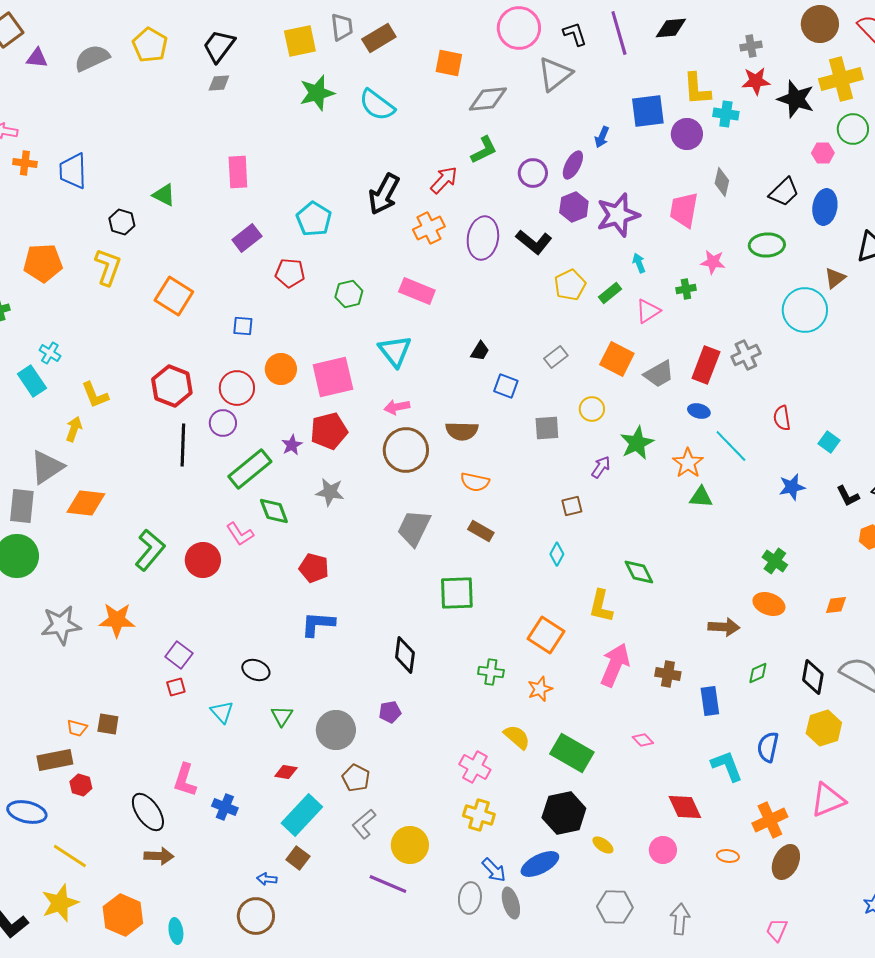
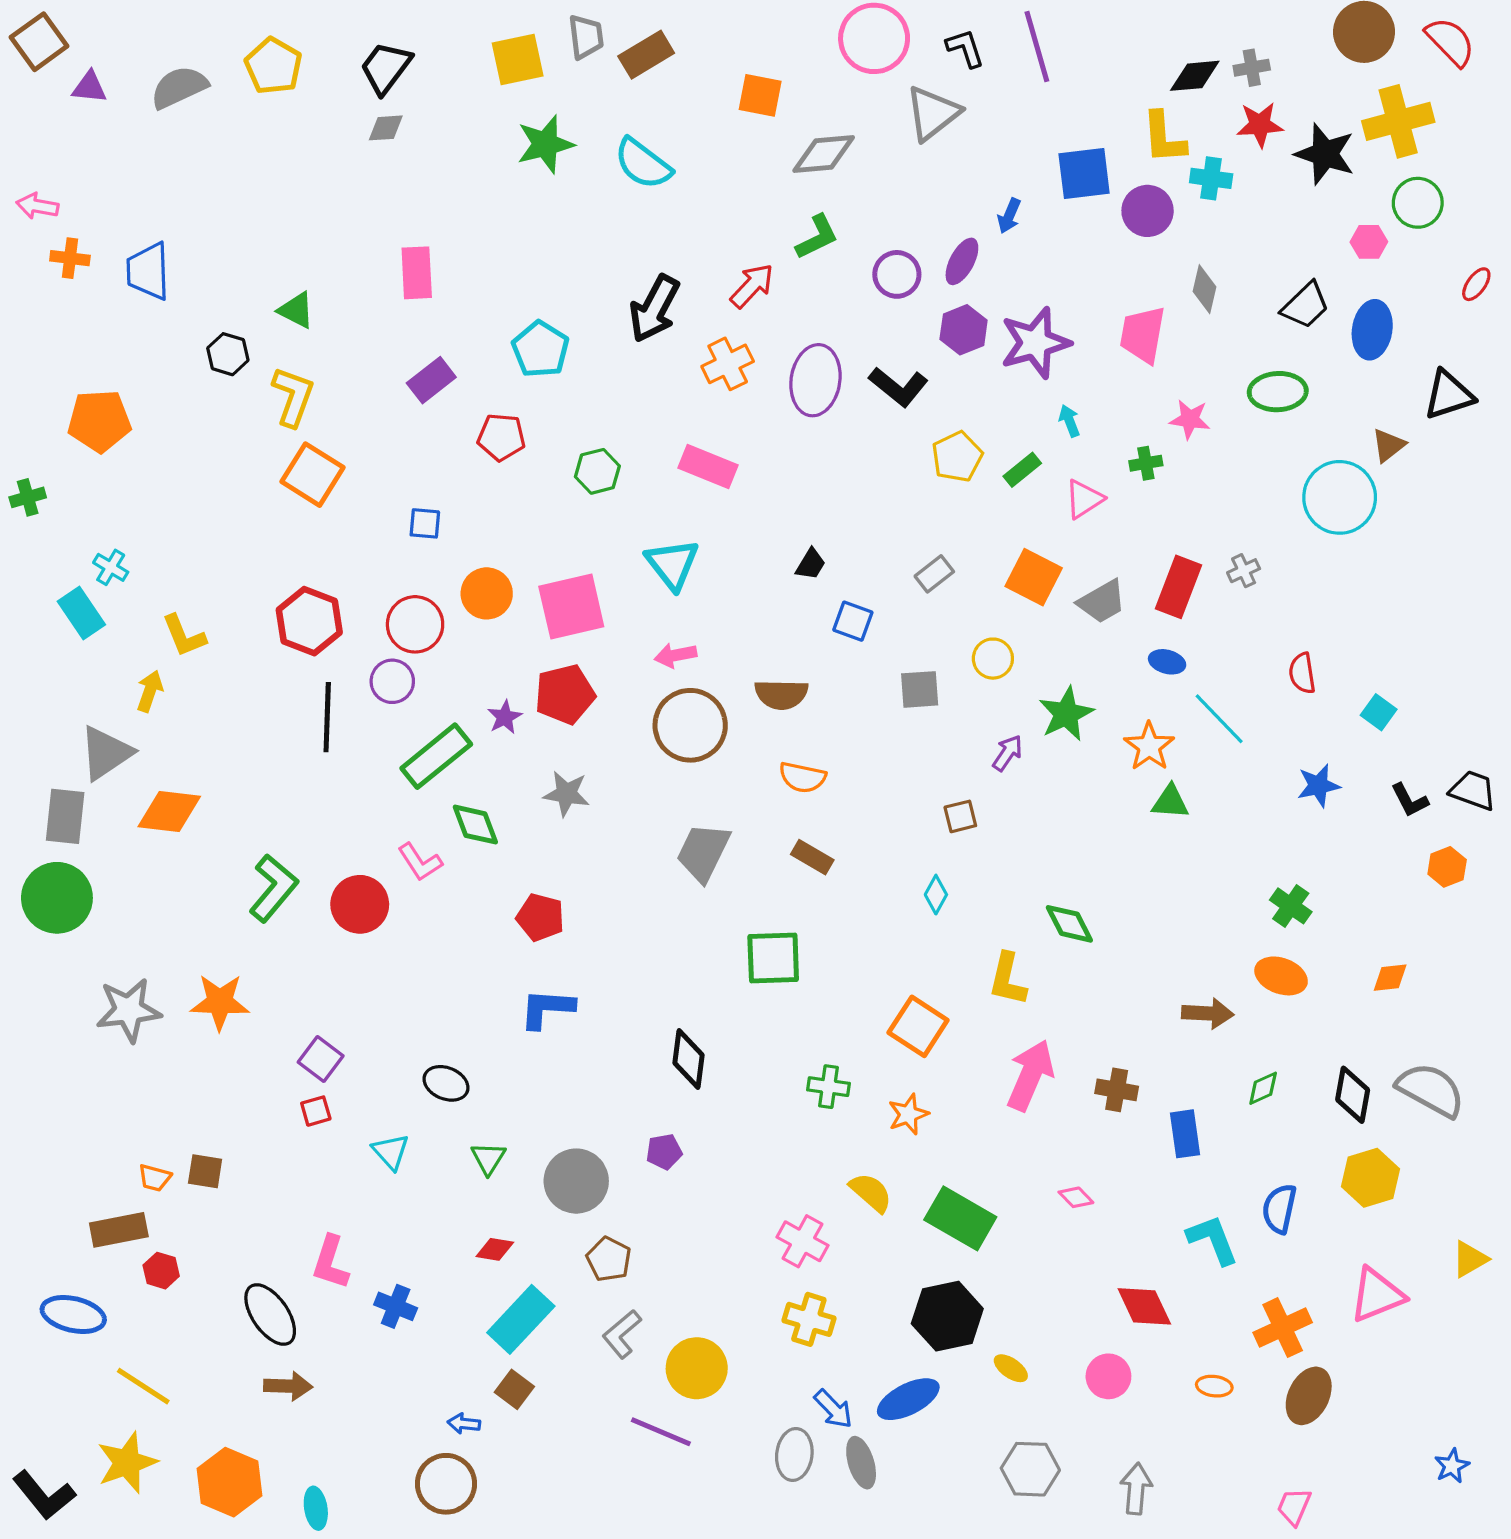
black diamond: (671, 28) -> (1195, 76), moved
yellow L-shape: (108, 267) -> (293, 396), moved
gray cross: (746, 355) -> (1244, 571), size x0.7

